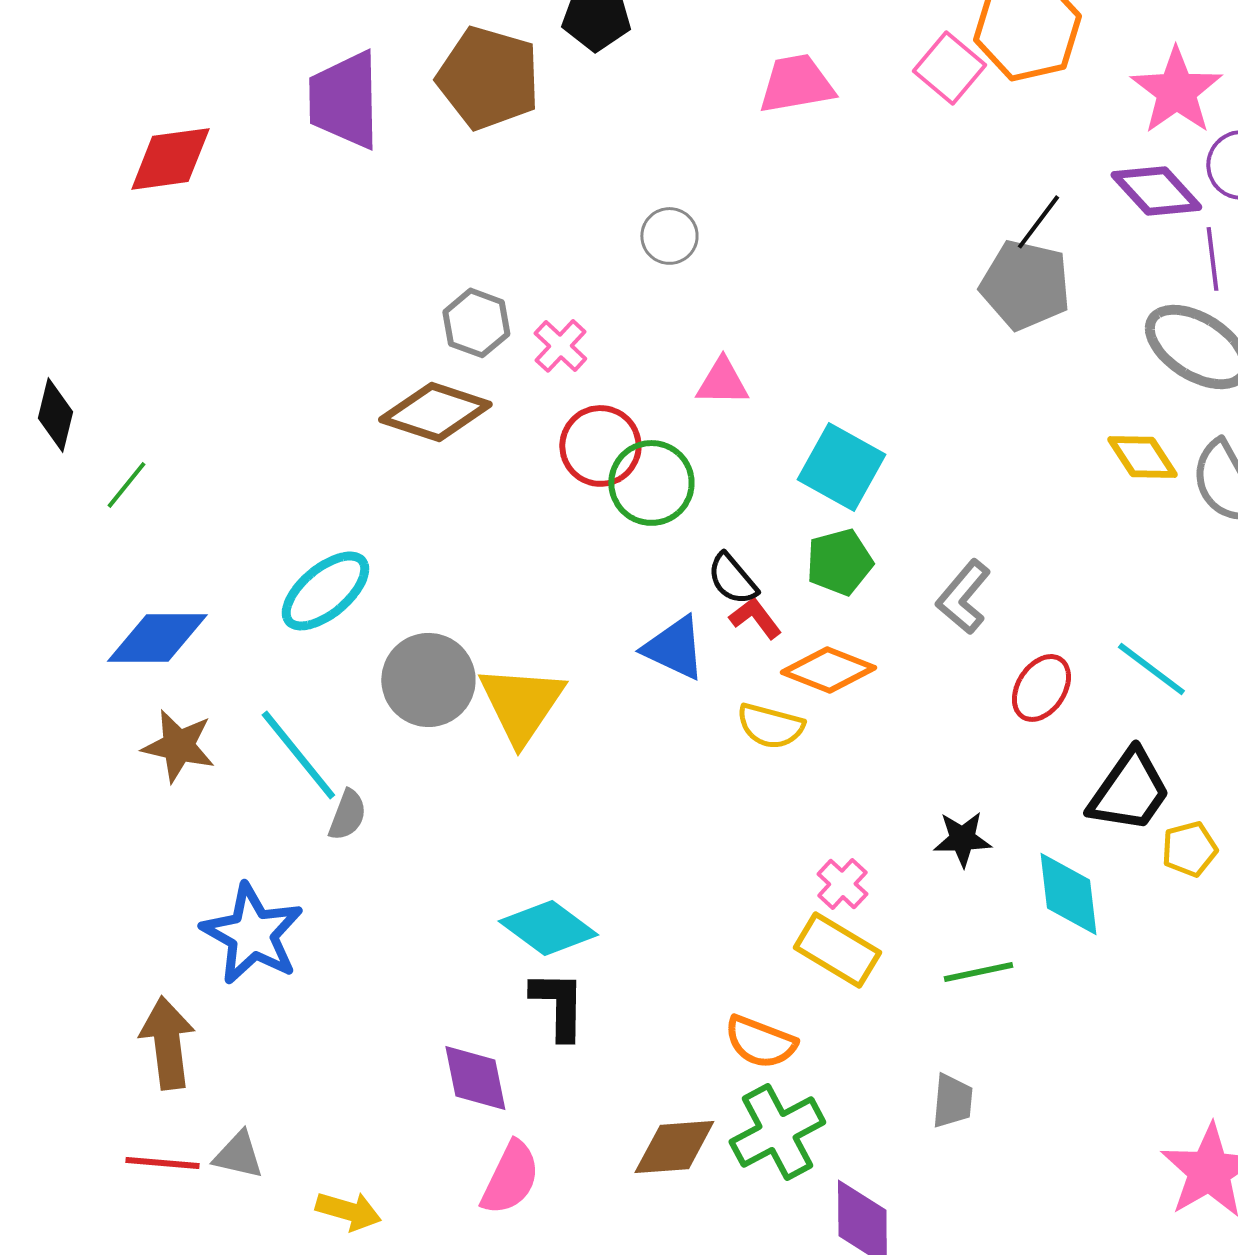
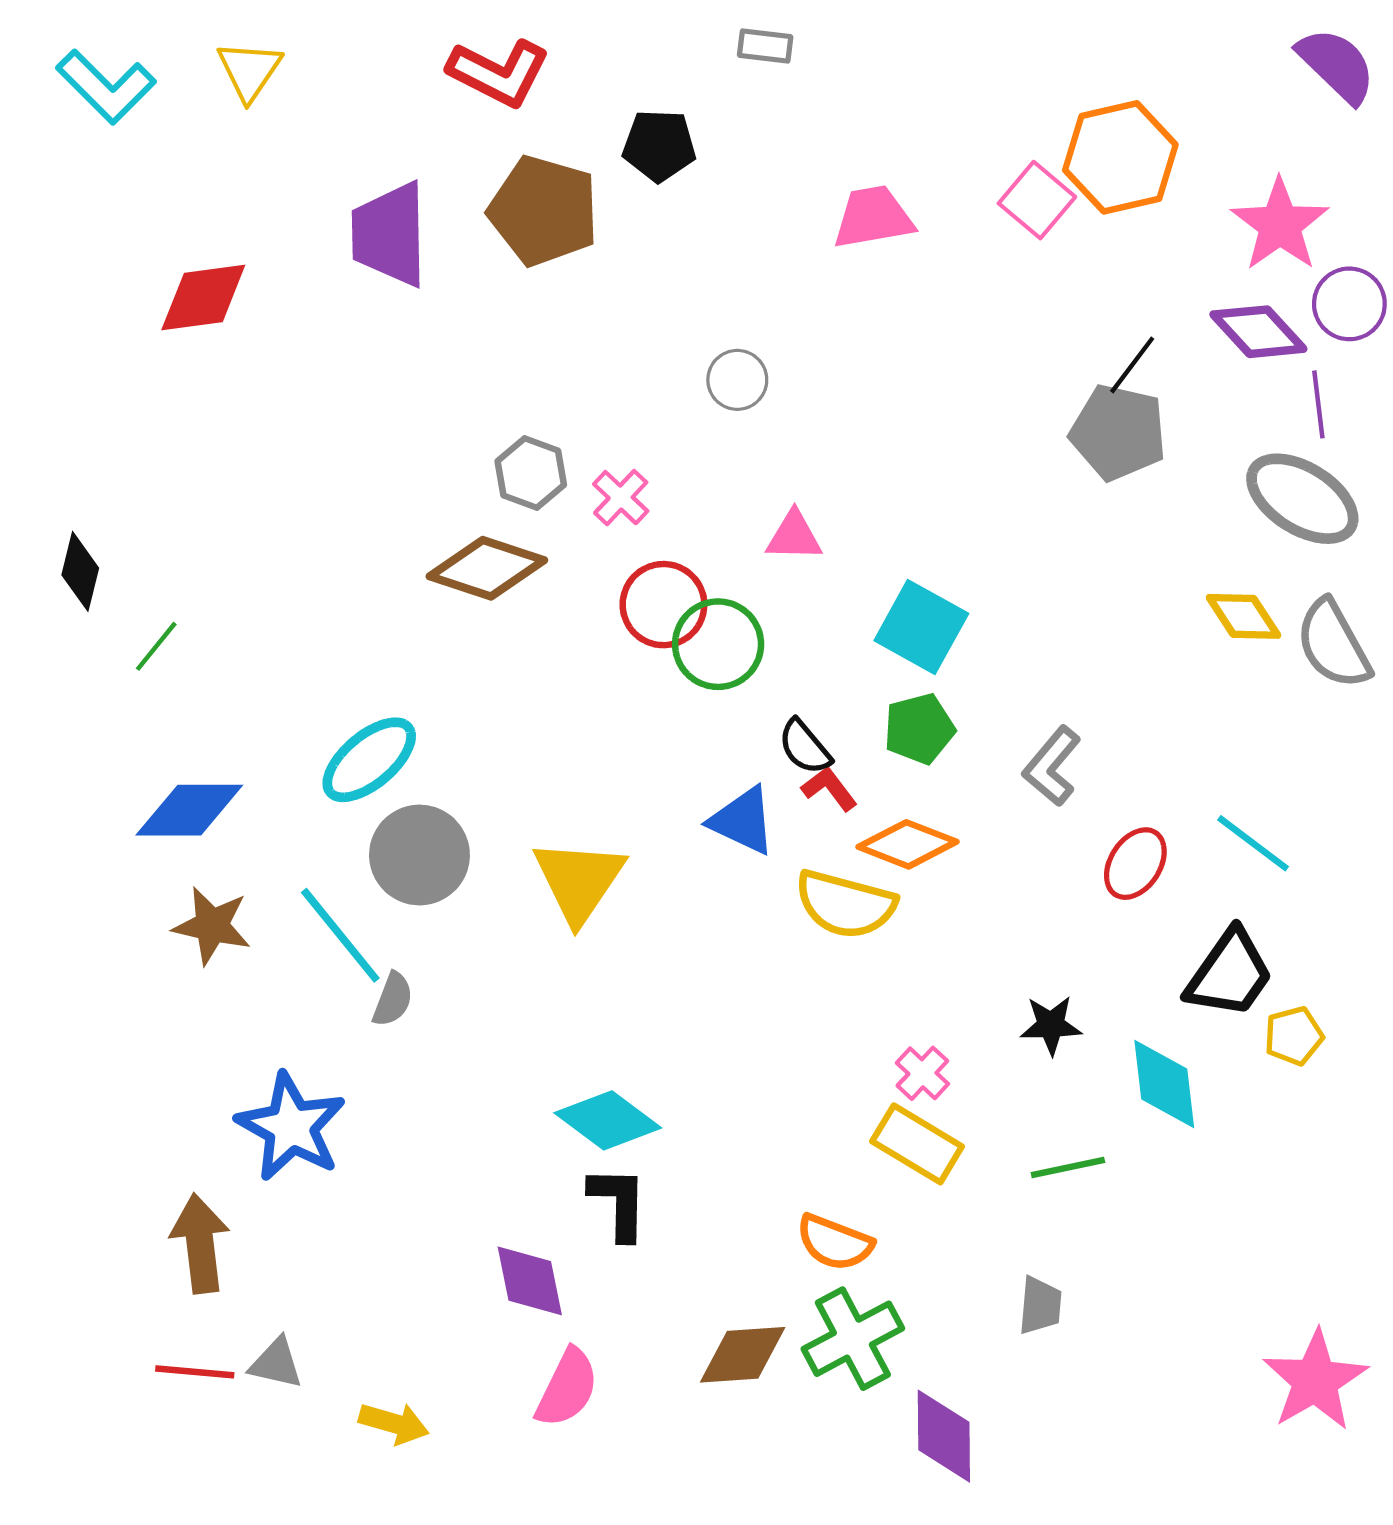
gray circle: (428, 680) -> (419, 855), moved
yellow semicircle: (770, 726) -> (845, 904), size x1.4

